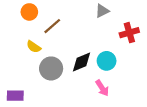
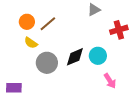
orange circle: (29, 12) -> (27, 22), moved
pink arrow: (102, 88) -> (110, 81), moved

